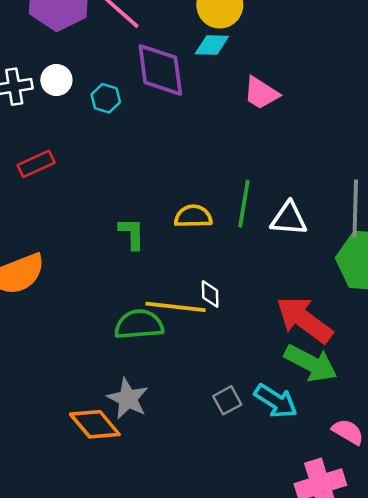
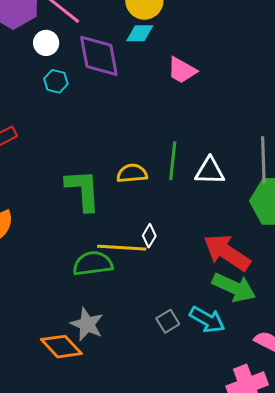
white circle: (56, 80) -> (46, 43), moved
green L-shape: (132, 233) -> (83, 190), size x1.6
white diamond: (210, 294) -> (149, 236), turned 35

